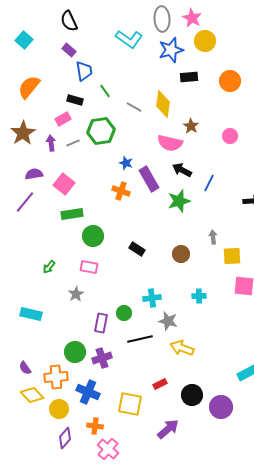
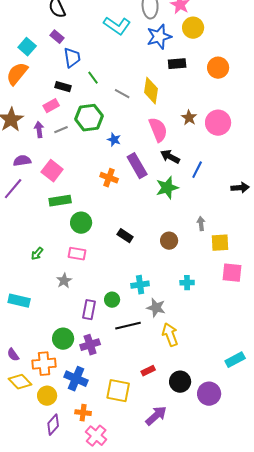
cyan square: (24, 40) -> (27, 47), moved
brown star: (191, 126) -> (189, 118), moved
pink circle: (230, 136) -> (218, 123), size x1.6
pink semicircle: (170, 143) -> (158, 130), turned -125
blue star: (126, 163) -> (114, 140), moved
yellow arrow: (182, 348) -> (170, 335), turned 50

